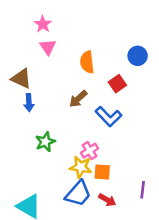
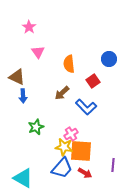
pink star: (43, 24) -> (29, 27), moved
orange square: (102, 172) -> (81, 151), size x1.6

